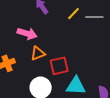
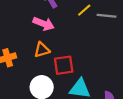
pink arrow: (27, 34) -> (44, 24), moved

